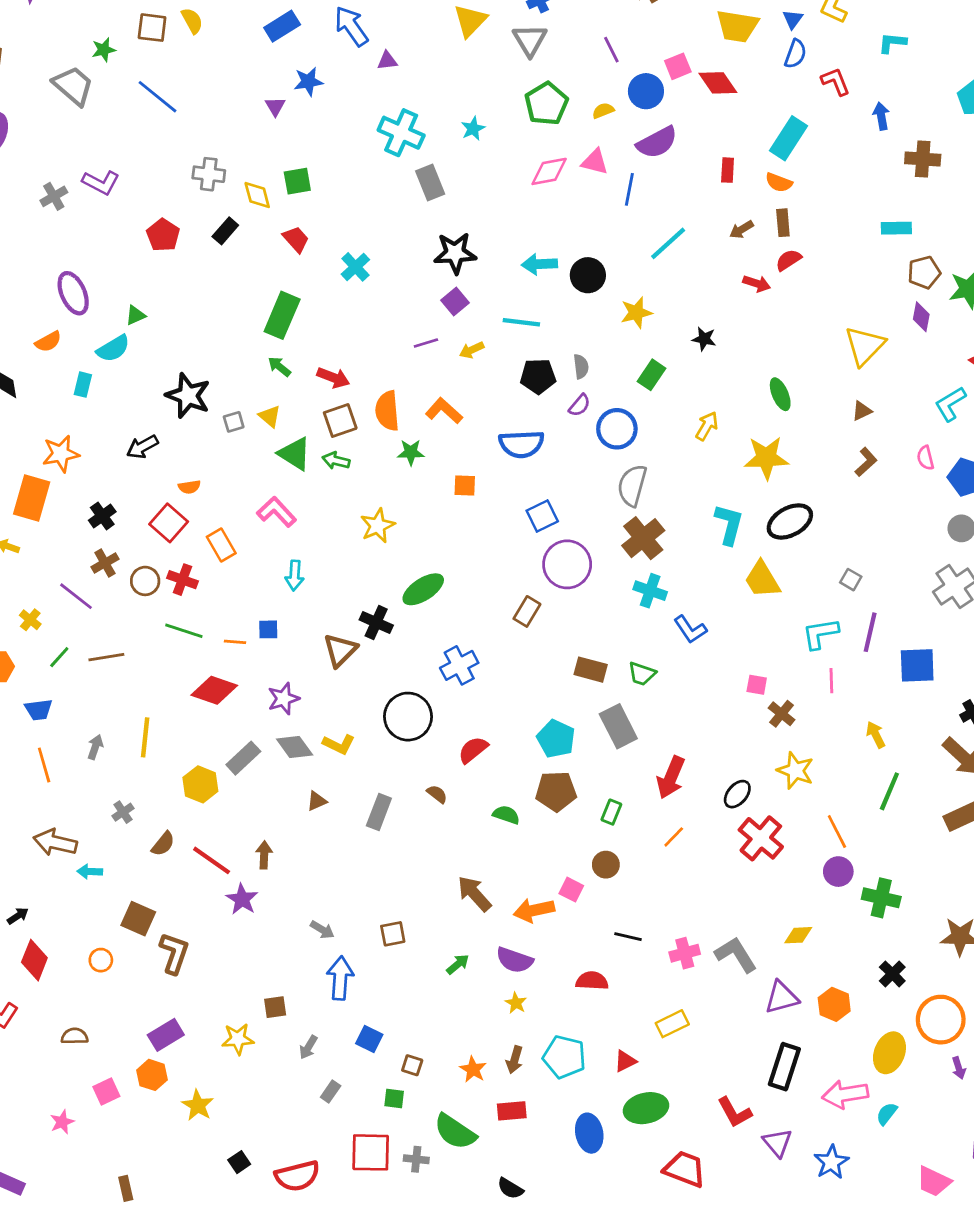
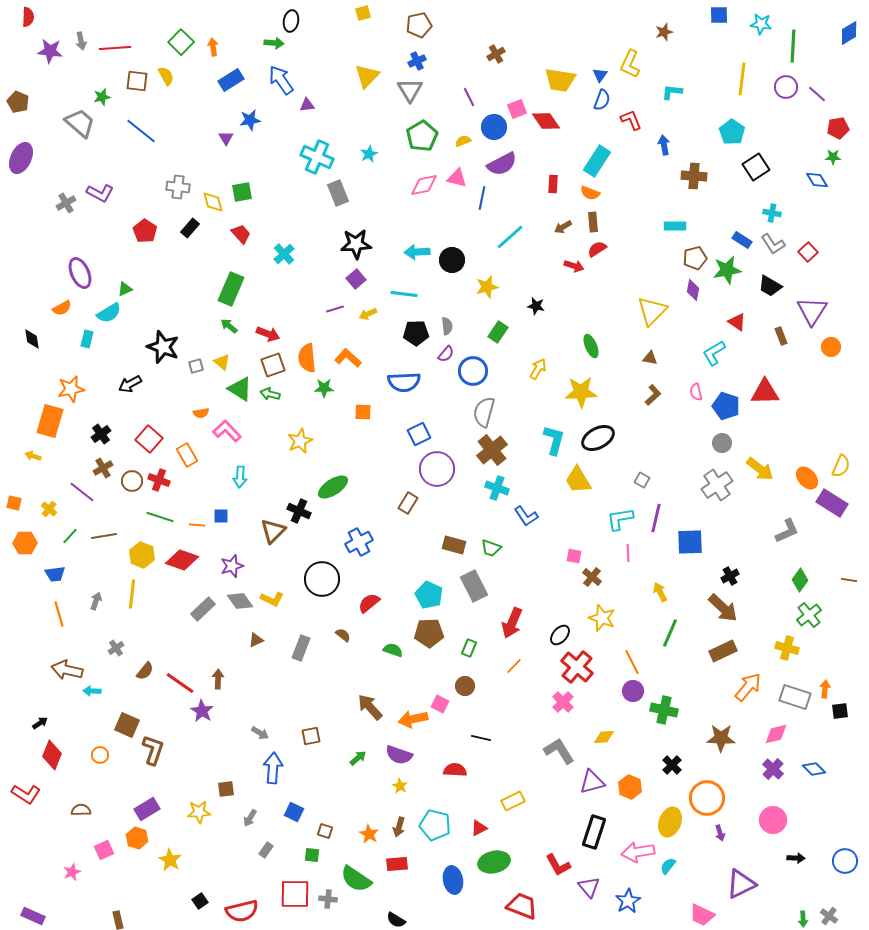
brown triangle: (862, 411) -> (650, 358), turned 35
orange semicircle: (189, 487) -> (201, 413), moved
yellow hexagon: (200, 784) -> (142, 555), moved
pink cross: (685, 953) -> (563, 702), moved, turned -30

